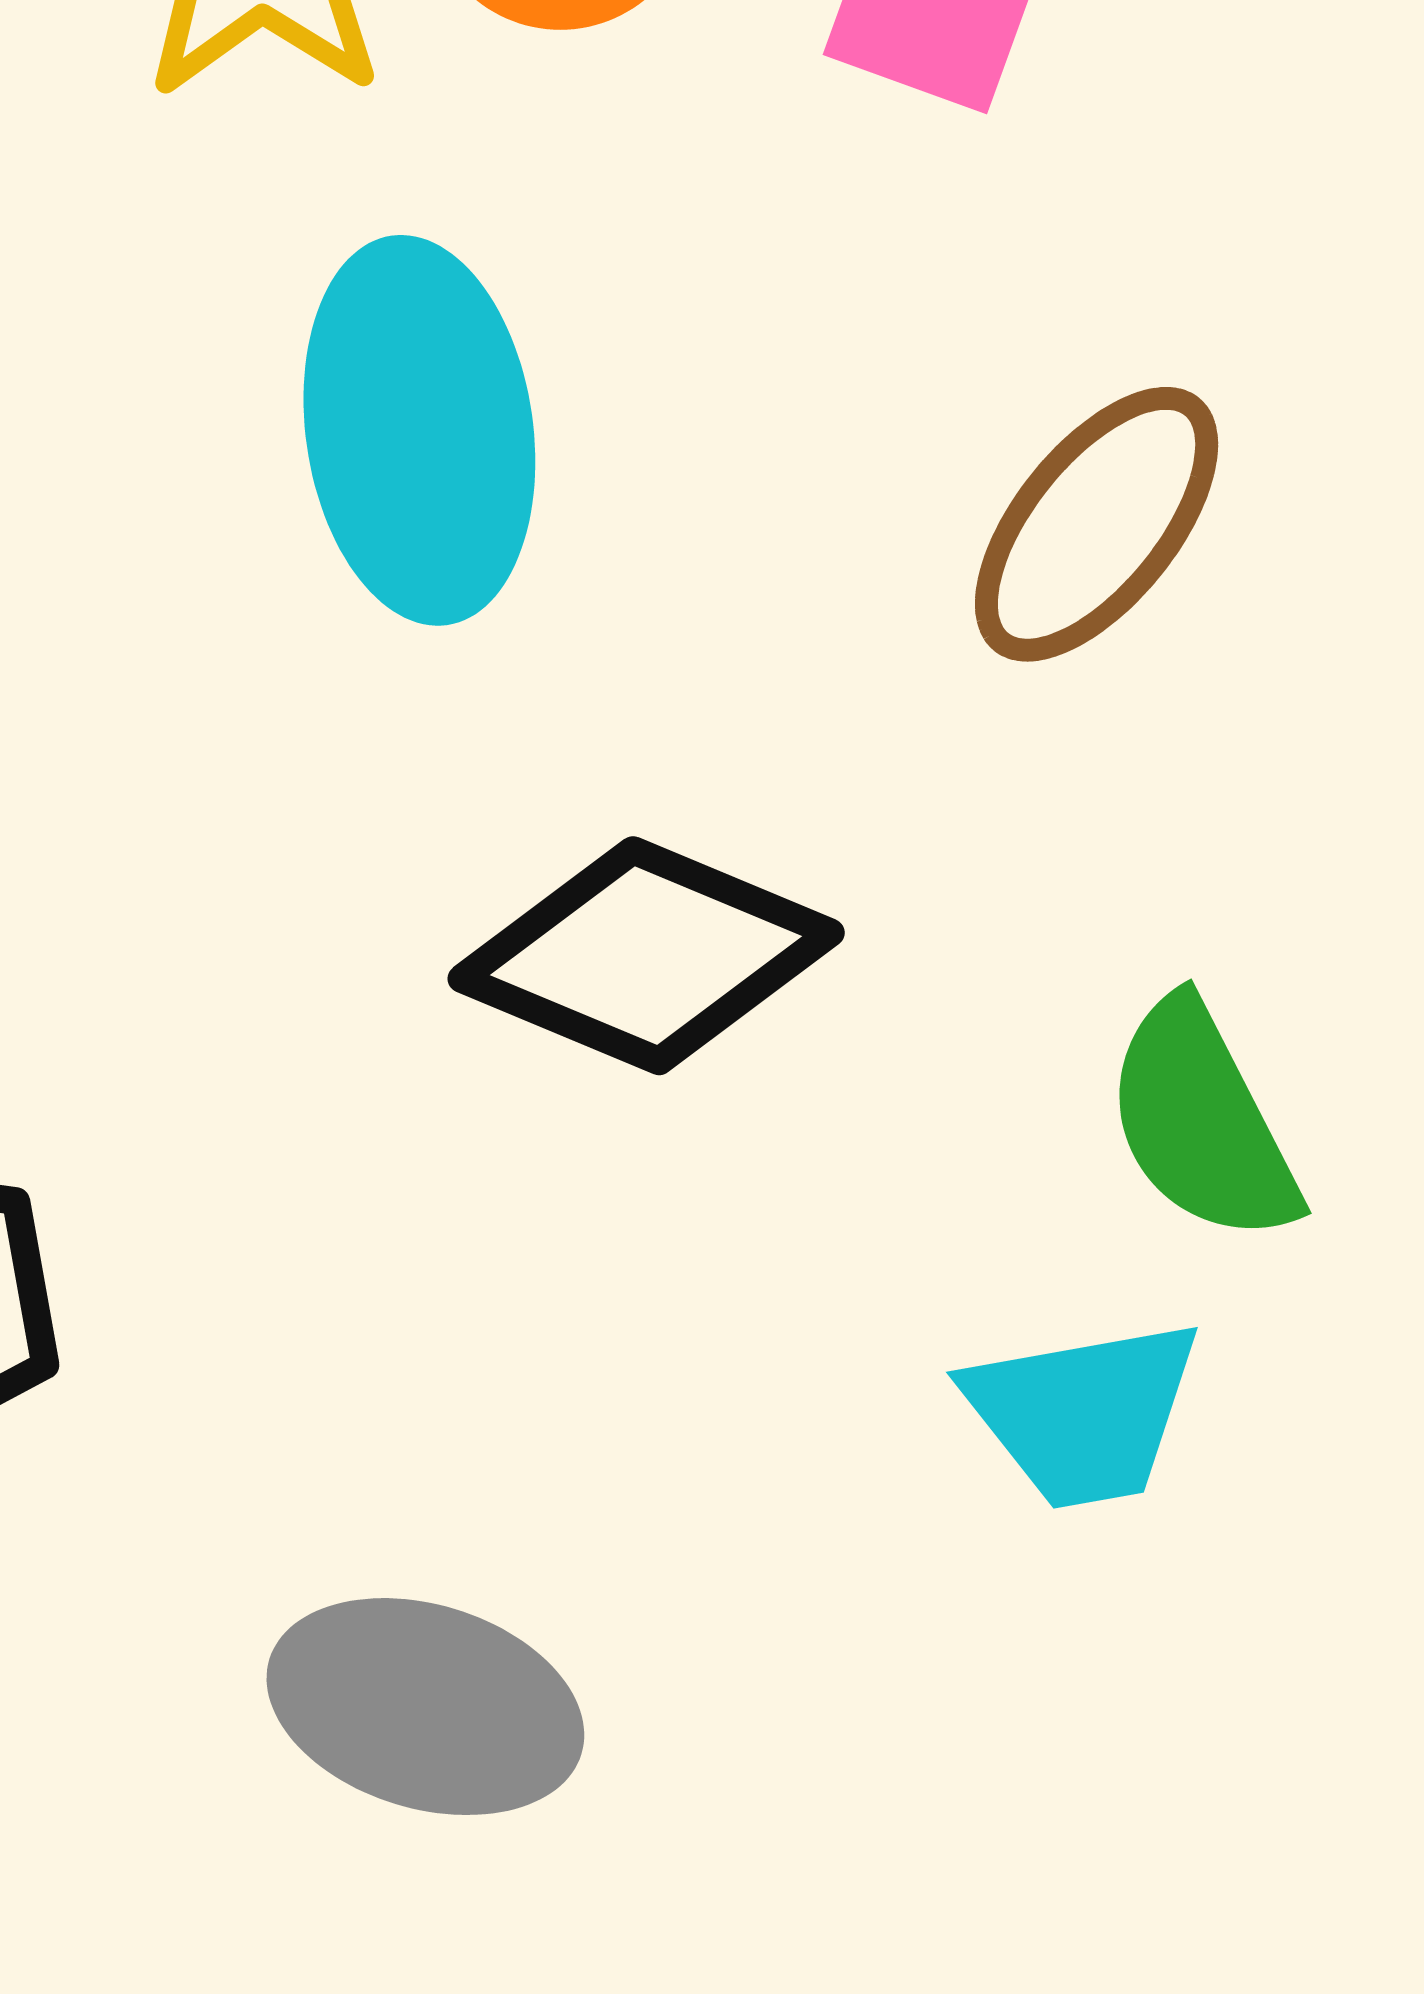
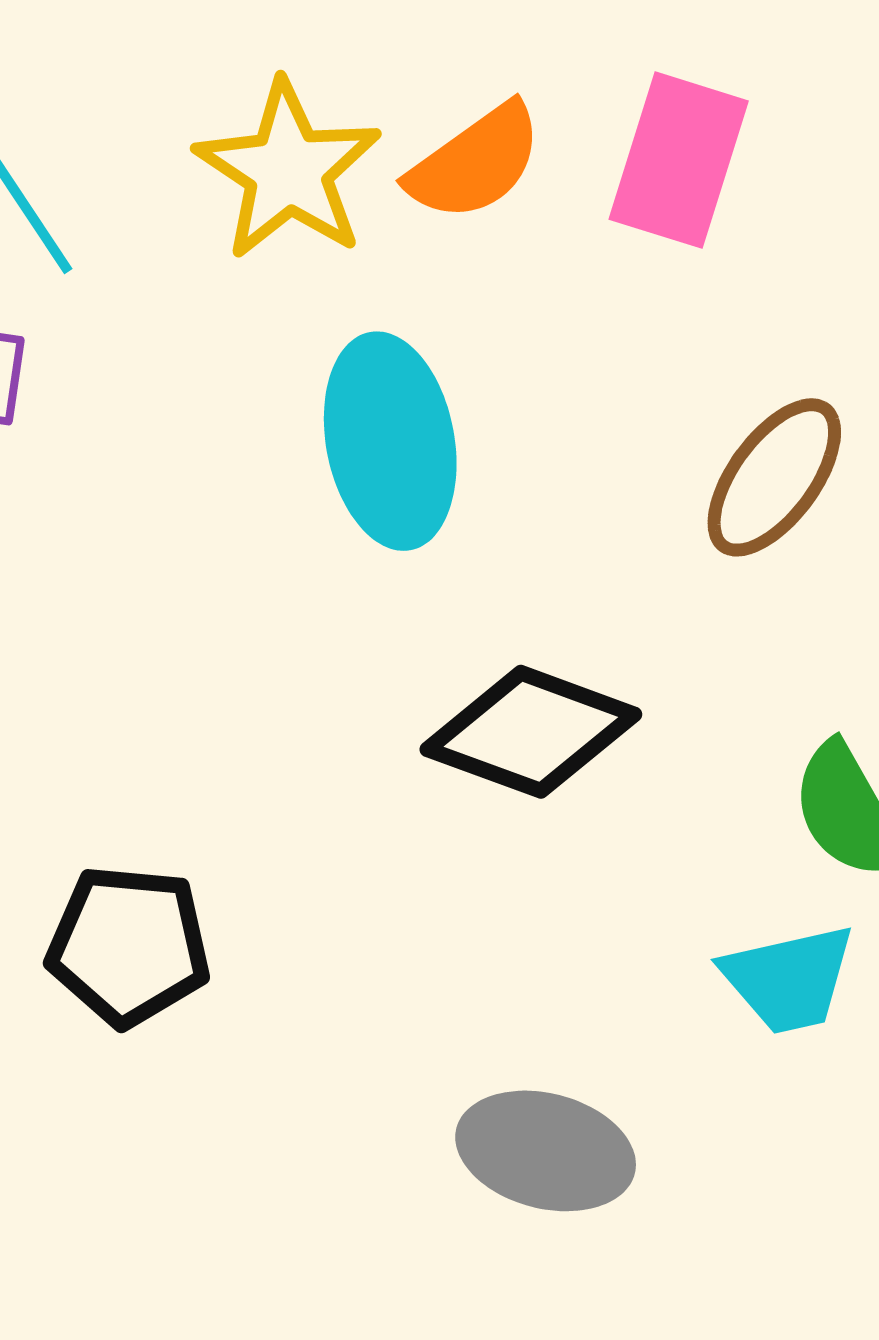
gray ellipse: (425, 1707) -> (546, 1151), moved

